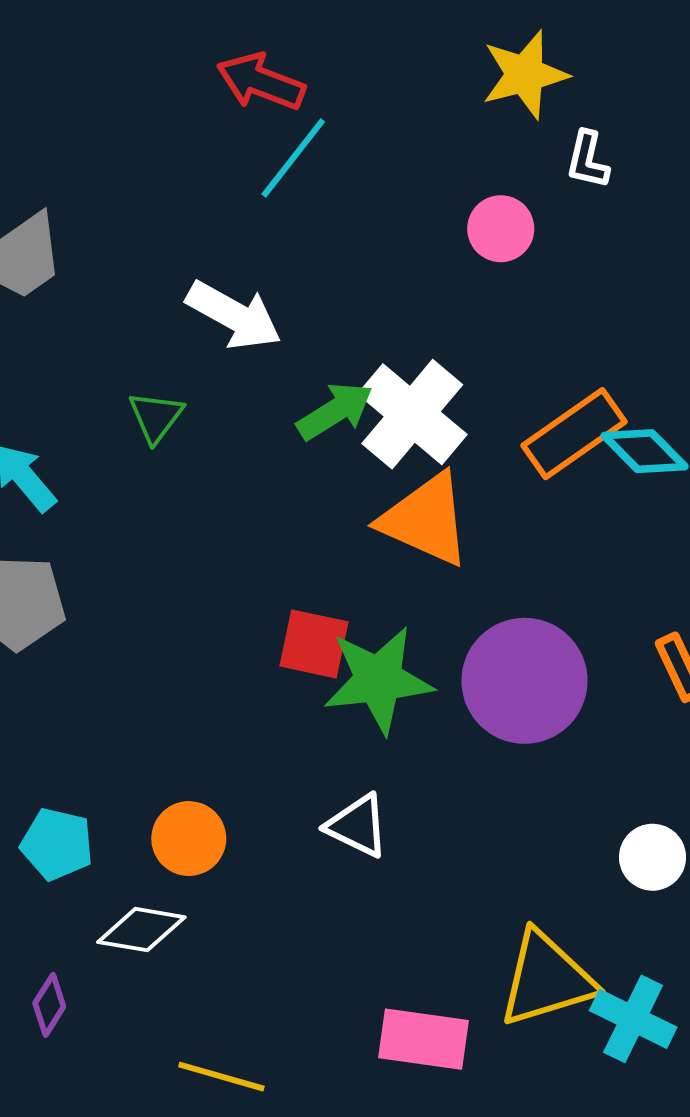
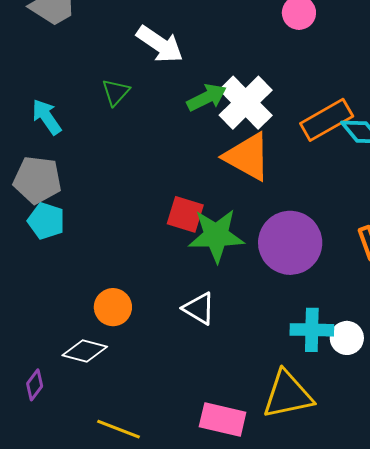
cyan pentagon: (57, 844) -> (46, 221), moved
cyan cross: (633, 1019) -> (312, 330), moved, turned -30

